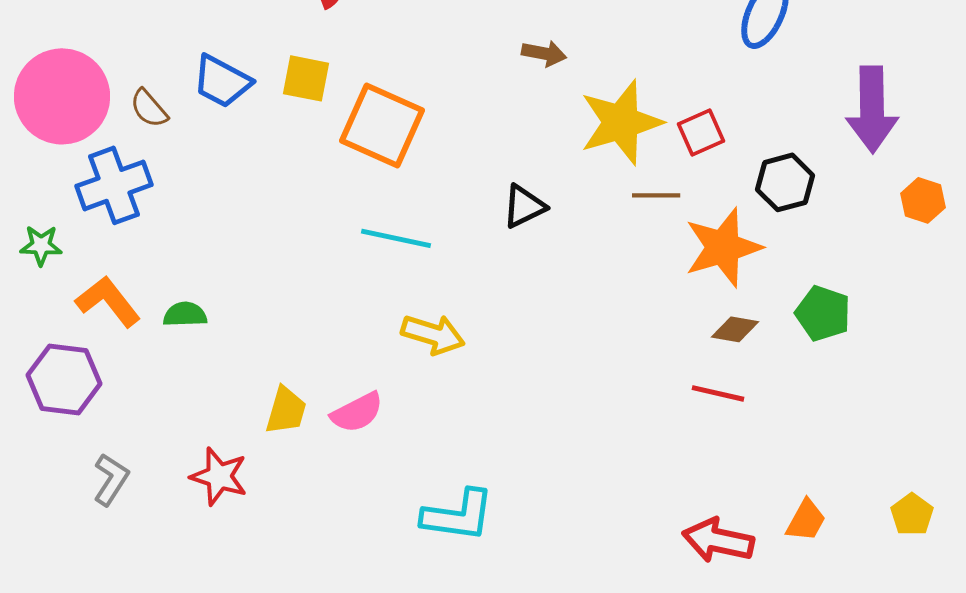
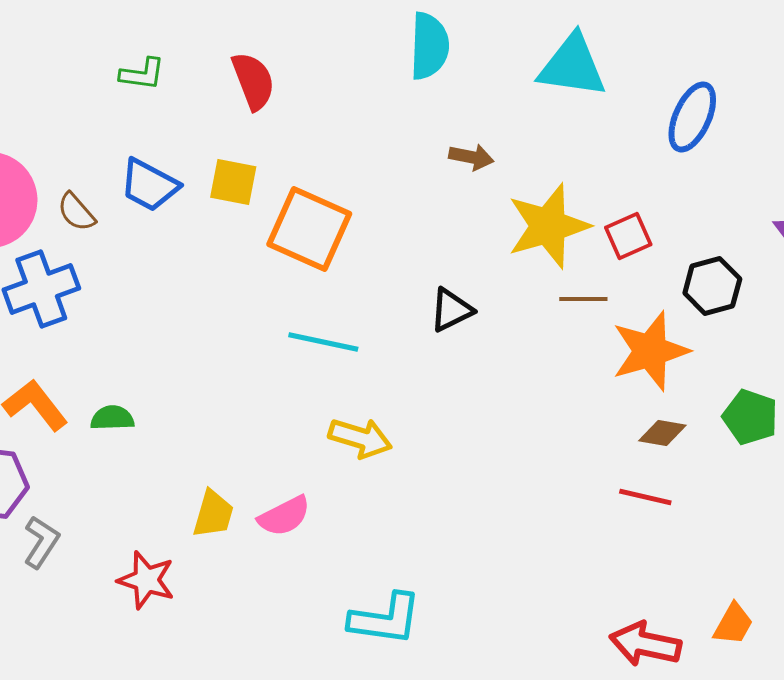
gray L-shape: (111, 479) -> (41, 542), moved

